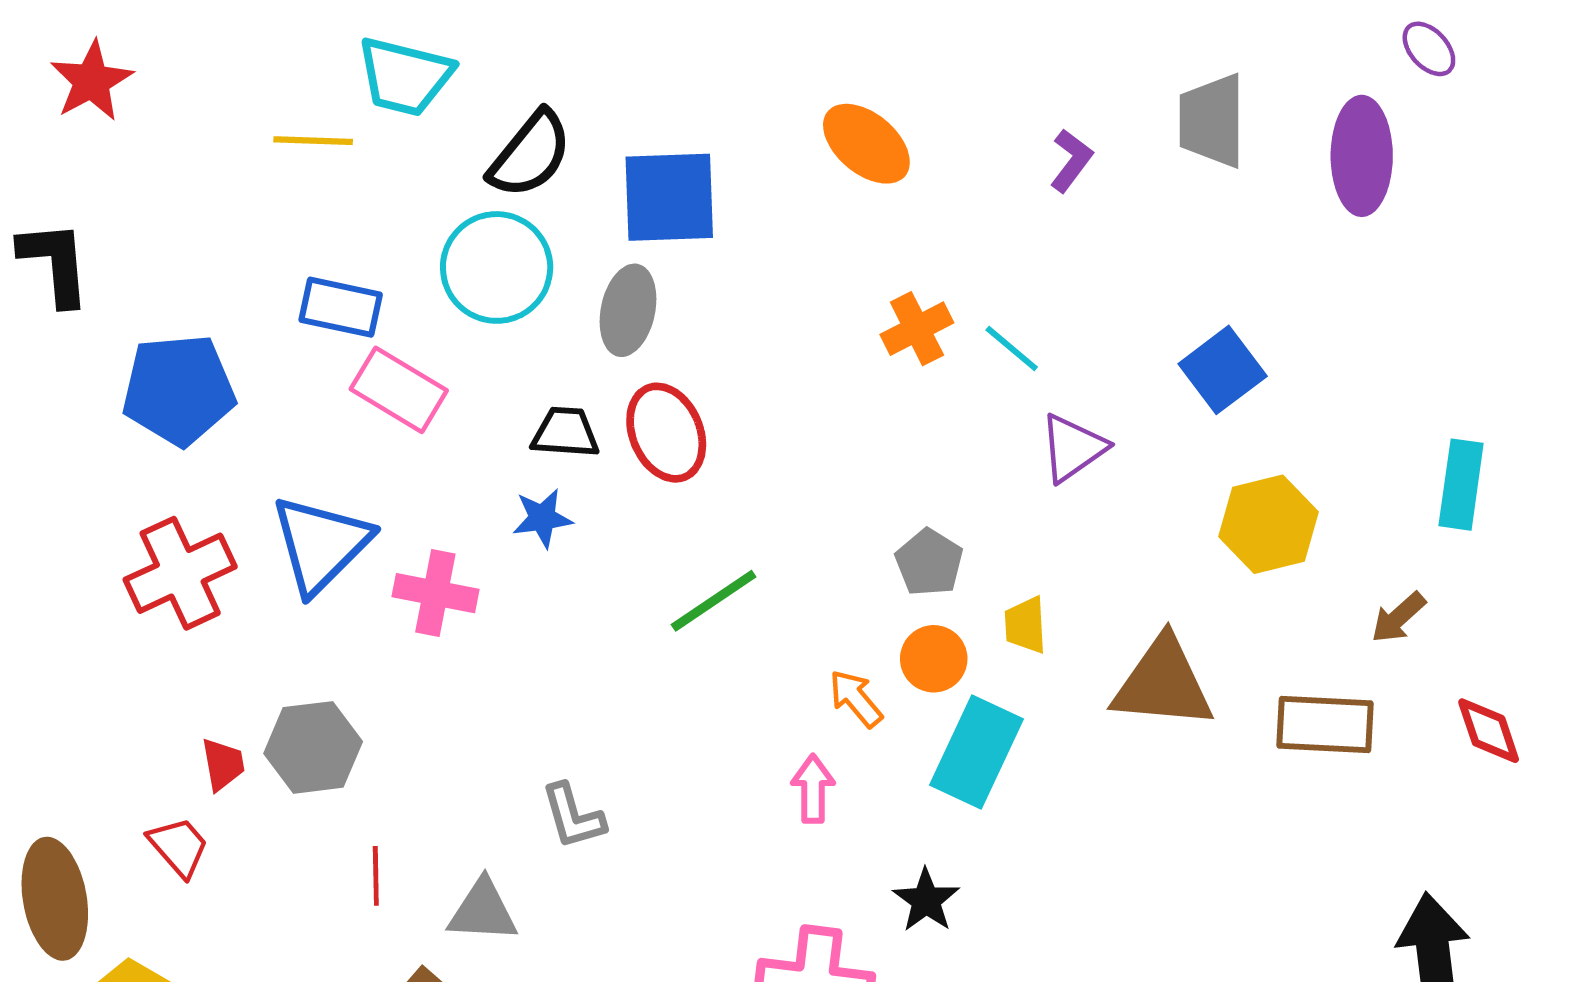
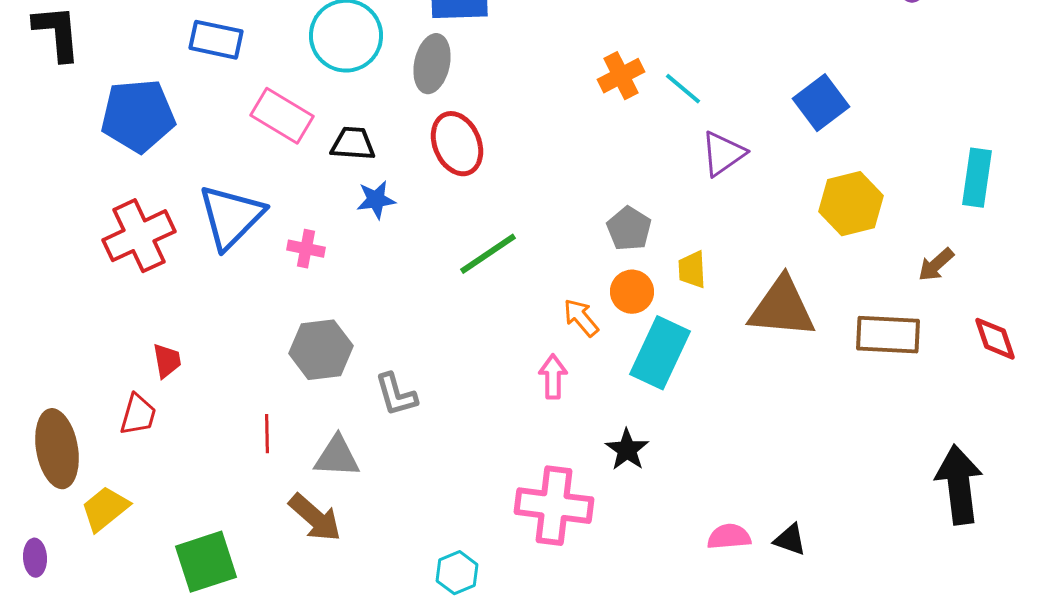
blue rectangle: (341, 307) -> (216, 40), moved
black trapezoid: (565, 433) -> (353, 144), moved
pink cross: (435, 593) -> (306, 249), size x0.7
gray hexagon: (313, 747) -> (321, 350), moved
red trapezoid: (179, 847) -> (138, 415), turned 57

